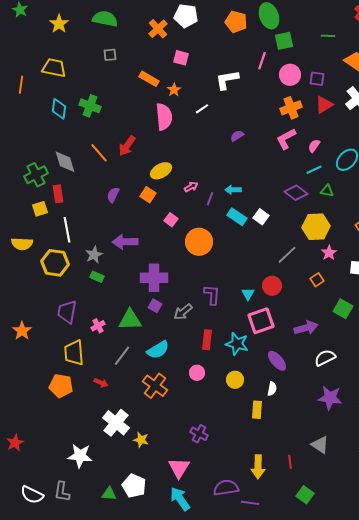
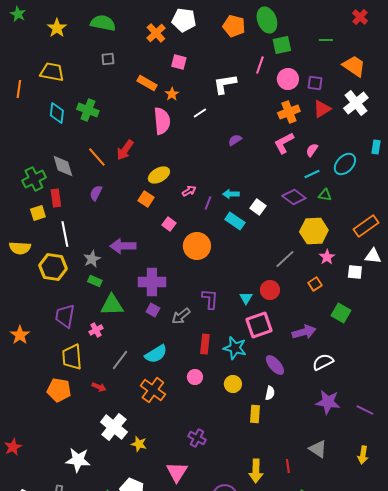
purple semicircle: (113, 195) -> (96, 193), moved
white square: (261, 217) -> (258, 207), moved
green triangle: (130, 320) -> (112, 305), moved

